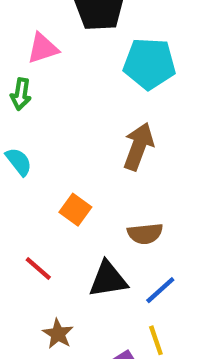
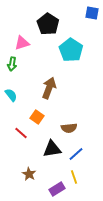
cyan pentagon: (149, 64) -> (71, 50), turned 30
brown arrow: (139, 146) -> (49, 88), moved
red line: (38, 268) -> (21, 133), moved

